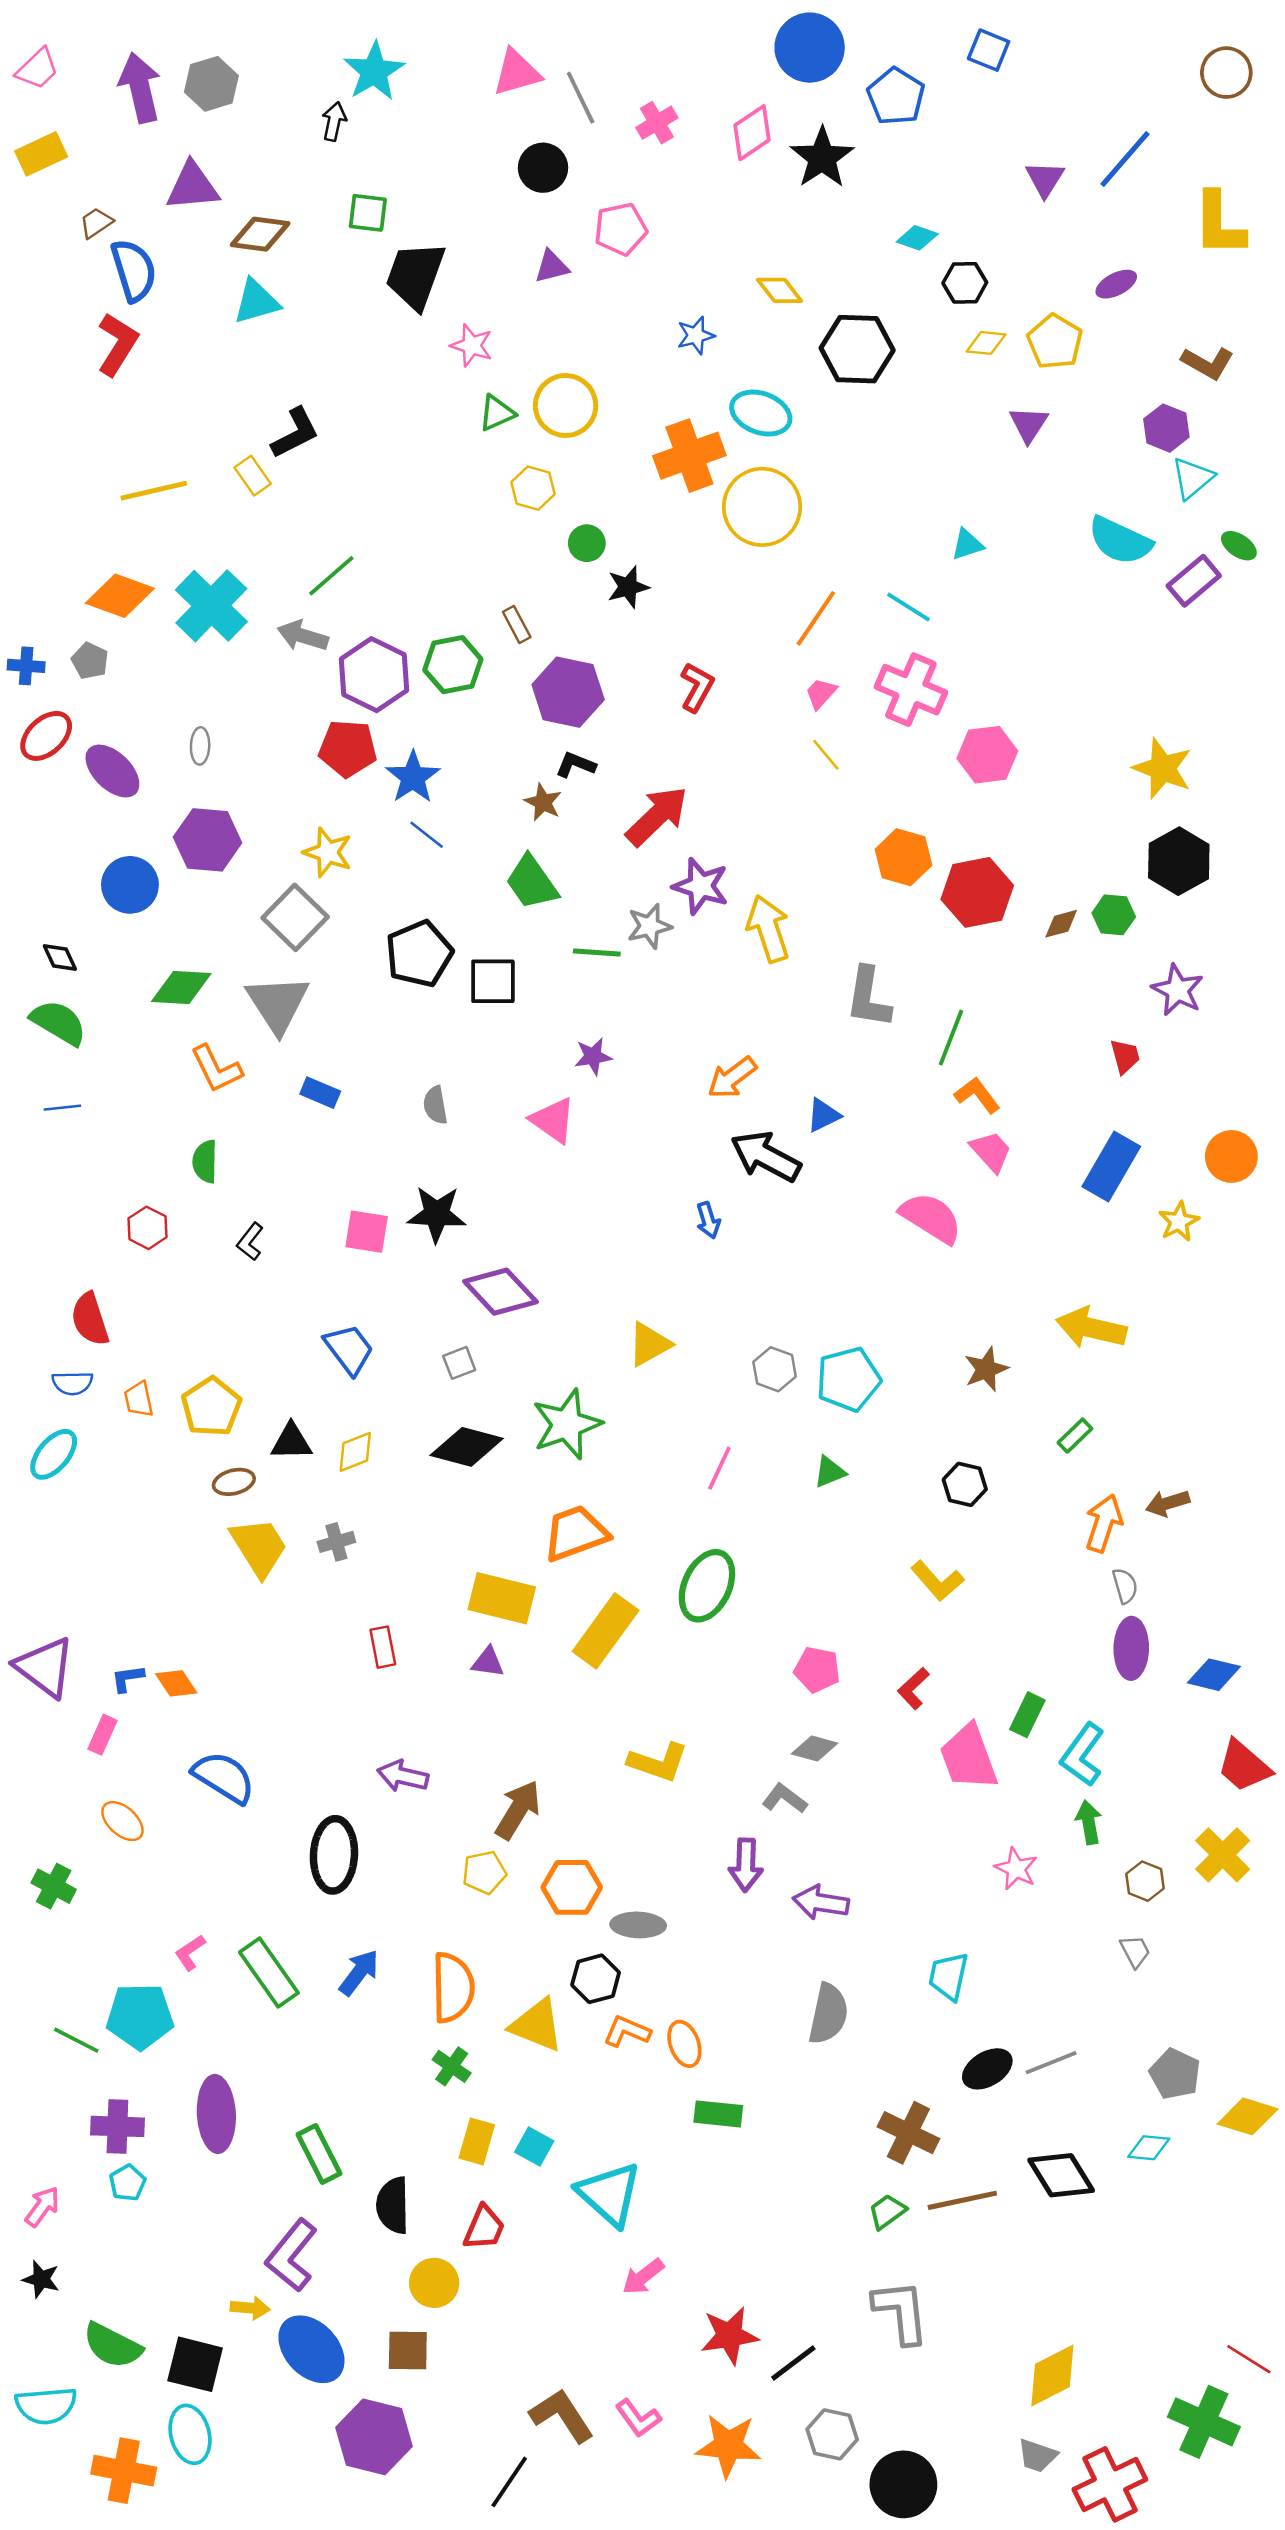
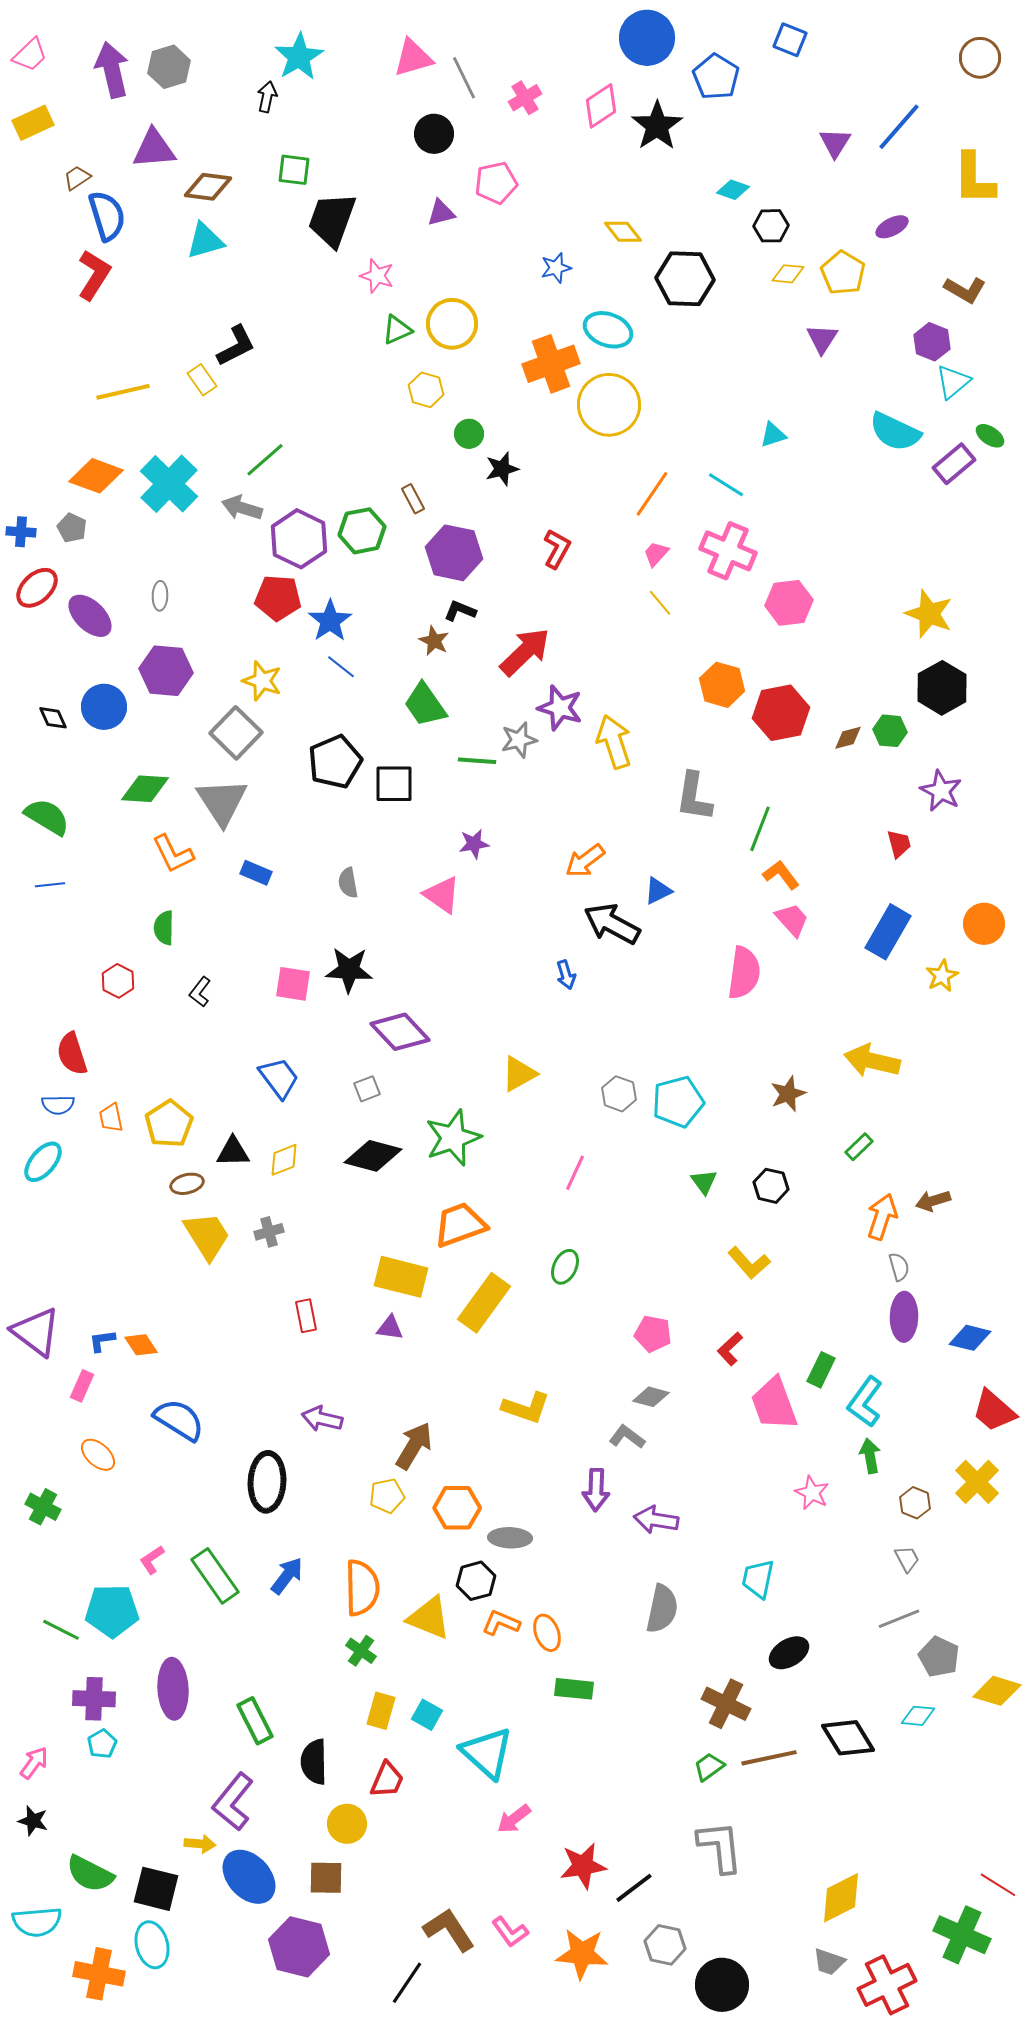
black diamond: (60, 957) -> (53, 718), moved
pink semicircle: (931, 1218) -> (744, 973), turned 66
green triangle: (830, 1472) -> (704, 1182), moved, turned -44
green ellipse: (707, 1586) -> (565, 1267), size x0.6
gray line: (1051, 2063) -> (899, 1619), moved

